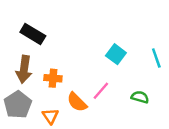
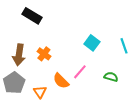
black rectangle: (33, 34) -> (32, 16), moved
orange cross: (53, 78) -> (44, 54), moved, turned 32

